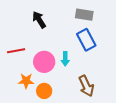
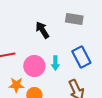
black arrow: (39, 20) -> (42, 30), moved
blue rectangle: (86, 40) -> (81, 57), moved

